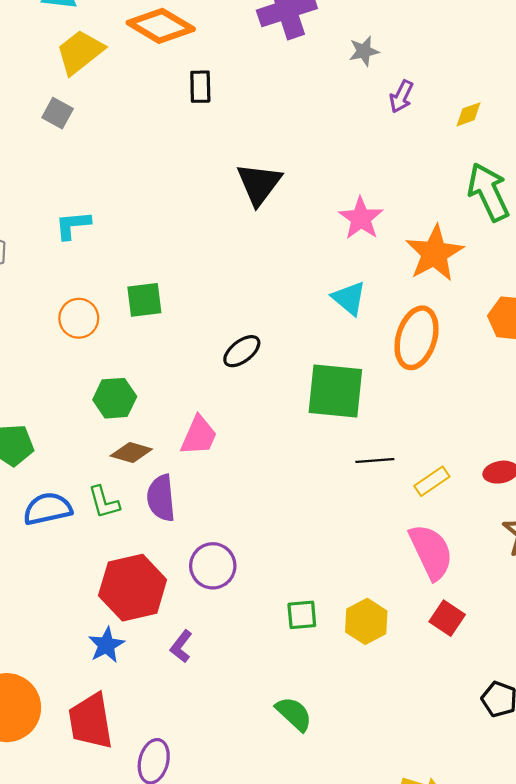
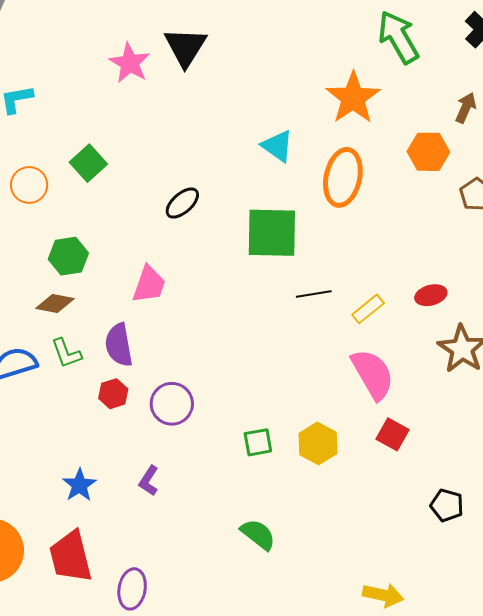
pink star: (361, 218) -> (130, 63), moved
green square: (144, 300) -> (88, 163), turned -30
brown diamond: (131, 453) -> (55, 303), moved
red hexagon: (133, 588) -> (113, 394), moved, size x0.5

